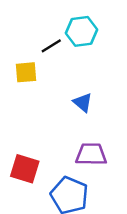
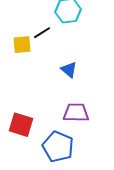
black line: (51, 46) -> (42, 33), moved

